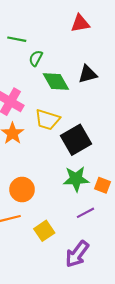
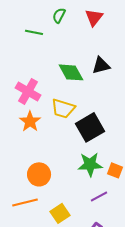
red triangle: (80, 23) -> (94, 17), turned -42
green semicircle: (36, 58) -> (59, 15), moved

